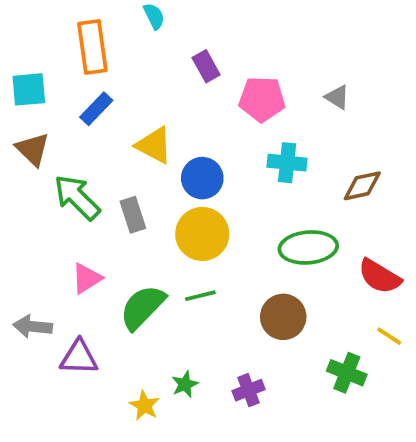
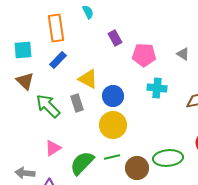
gray rectangle: (133, 215) -> (77, 103), moved
green ellipse: (308, 247) -> (168, 158), moved
brown circle: (283, 317) -> (137, 168), moved

